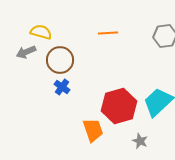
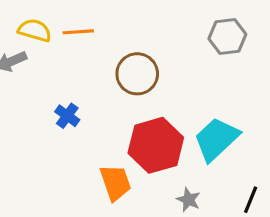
orange line: (108, 33) -> (78, 32), moved
brown circle: (60, 60) -> (137, 74), moved

